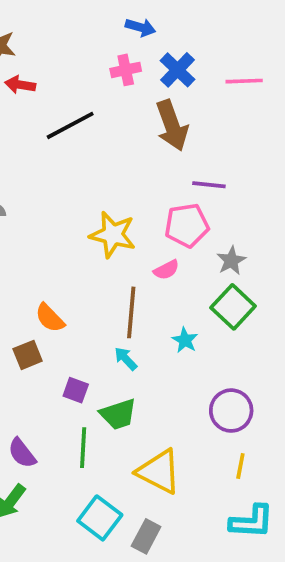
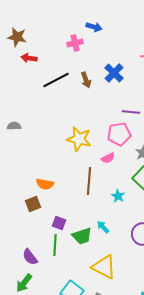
pink cross: (126, 70) -> (75, 43), moved
blue cross: (178, 70) -> (114, 73), moved
brown arrow: (172, 125) -> (86, 80), moved, size x0.6
orange semicircle: (50, 318) -> (45, 184), turned -36
cyan arrow: (126, 359) -> (103, 227), moved
green line: (83, 448) -> (55, 245), moved

